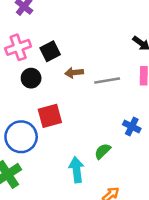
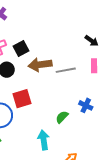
brown arrow: (74, 73) -> (40, 65), size x1.6
green semicircle: (103, 151) -> (62, 117), moved

